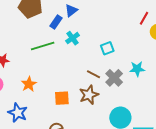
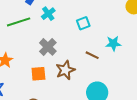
brown line: (94, 74) -> (92, 55), moved
gray cross: (114, 78) -> (48, 47), moved

